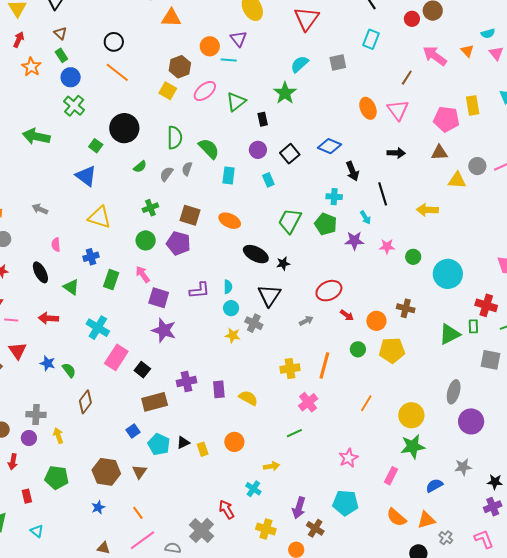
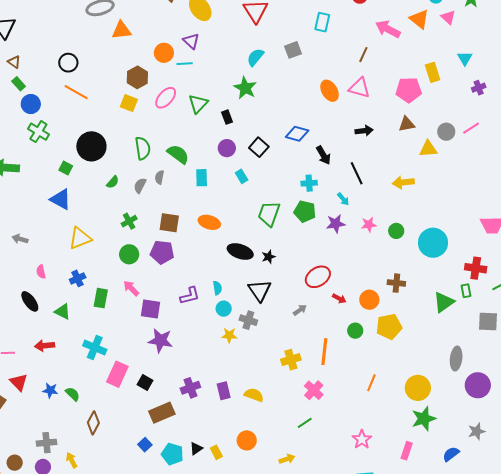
orange triangle: (467, 51) -> (419, 19), size x1.5
pink triangle: (398, 110) -> (359, 88), turned -30
yellow triangle: (99, 217) -> (80, 238), turned -30

